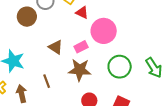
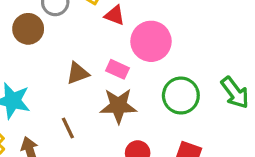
brown triangle: (56, 47) -> (78, 73), turned -49
pink rectangle: (81, 47) -> (118, 69), turned 56

